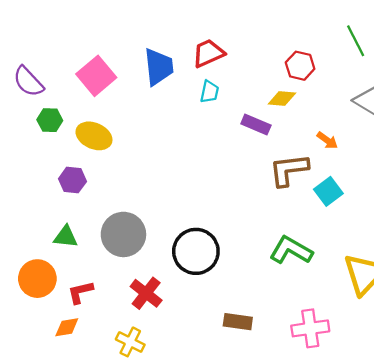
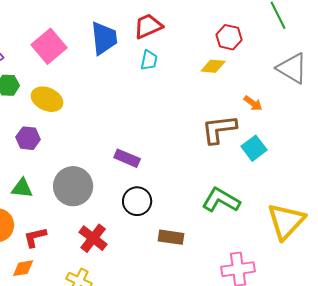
purple rectangle: (256, 125) -> (127, 158), moved
black circle: (196, 251) -> (137, 201), size x0.7
brown rectangle: (238, 322) -> (171, 237), moved

